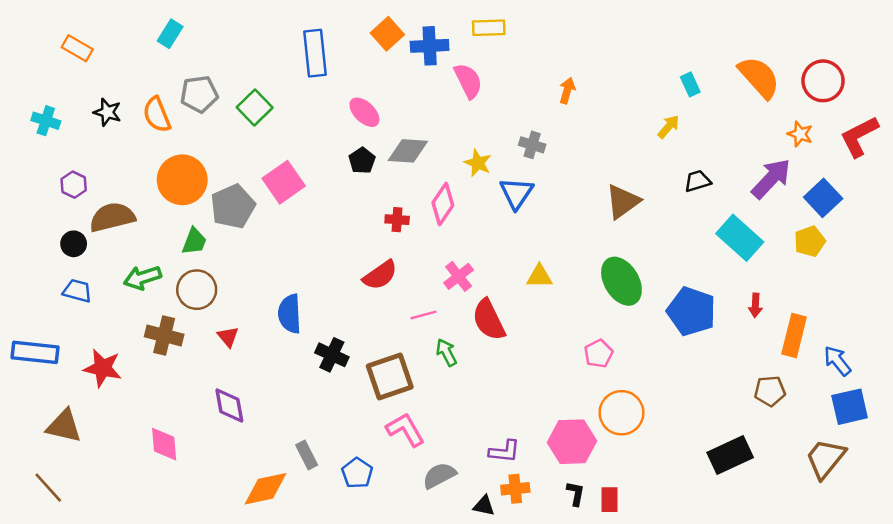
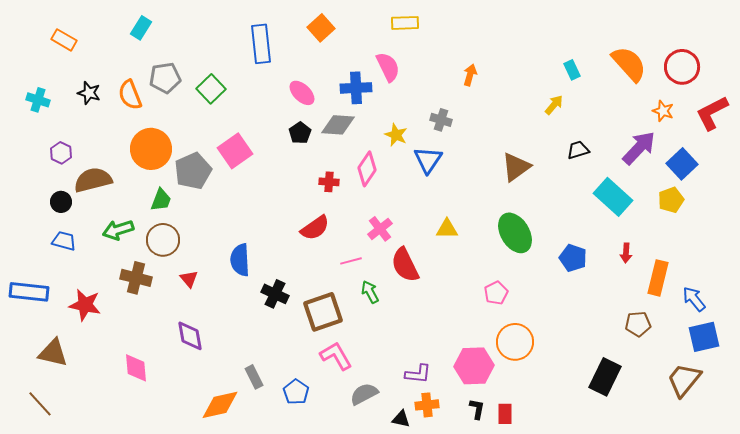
blue cross: (430, 46) -> (356, 88), moved
blue pentagon: (691, 311) -> (573, 258), size x0.7
black rectangle: (730, 455) -> (605, 377), turned -39

